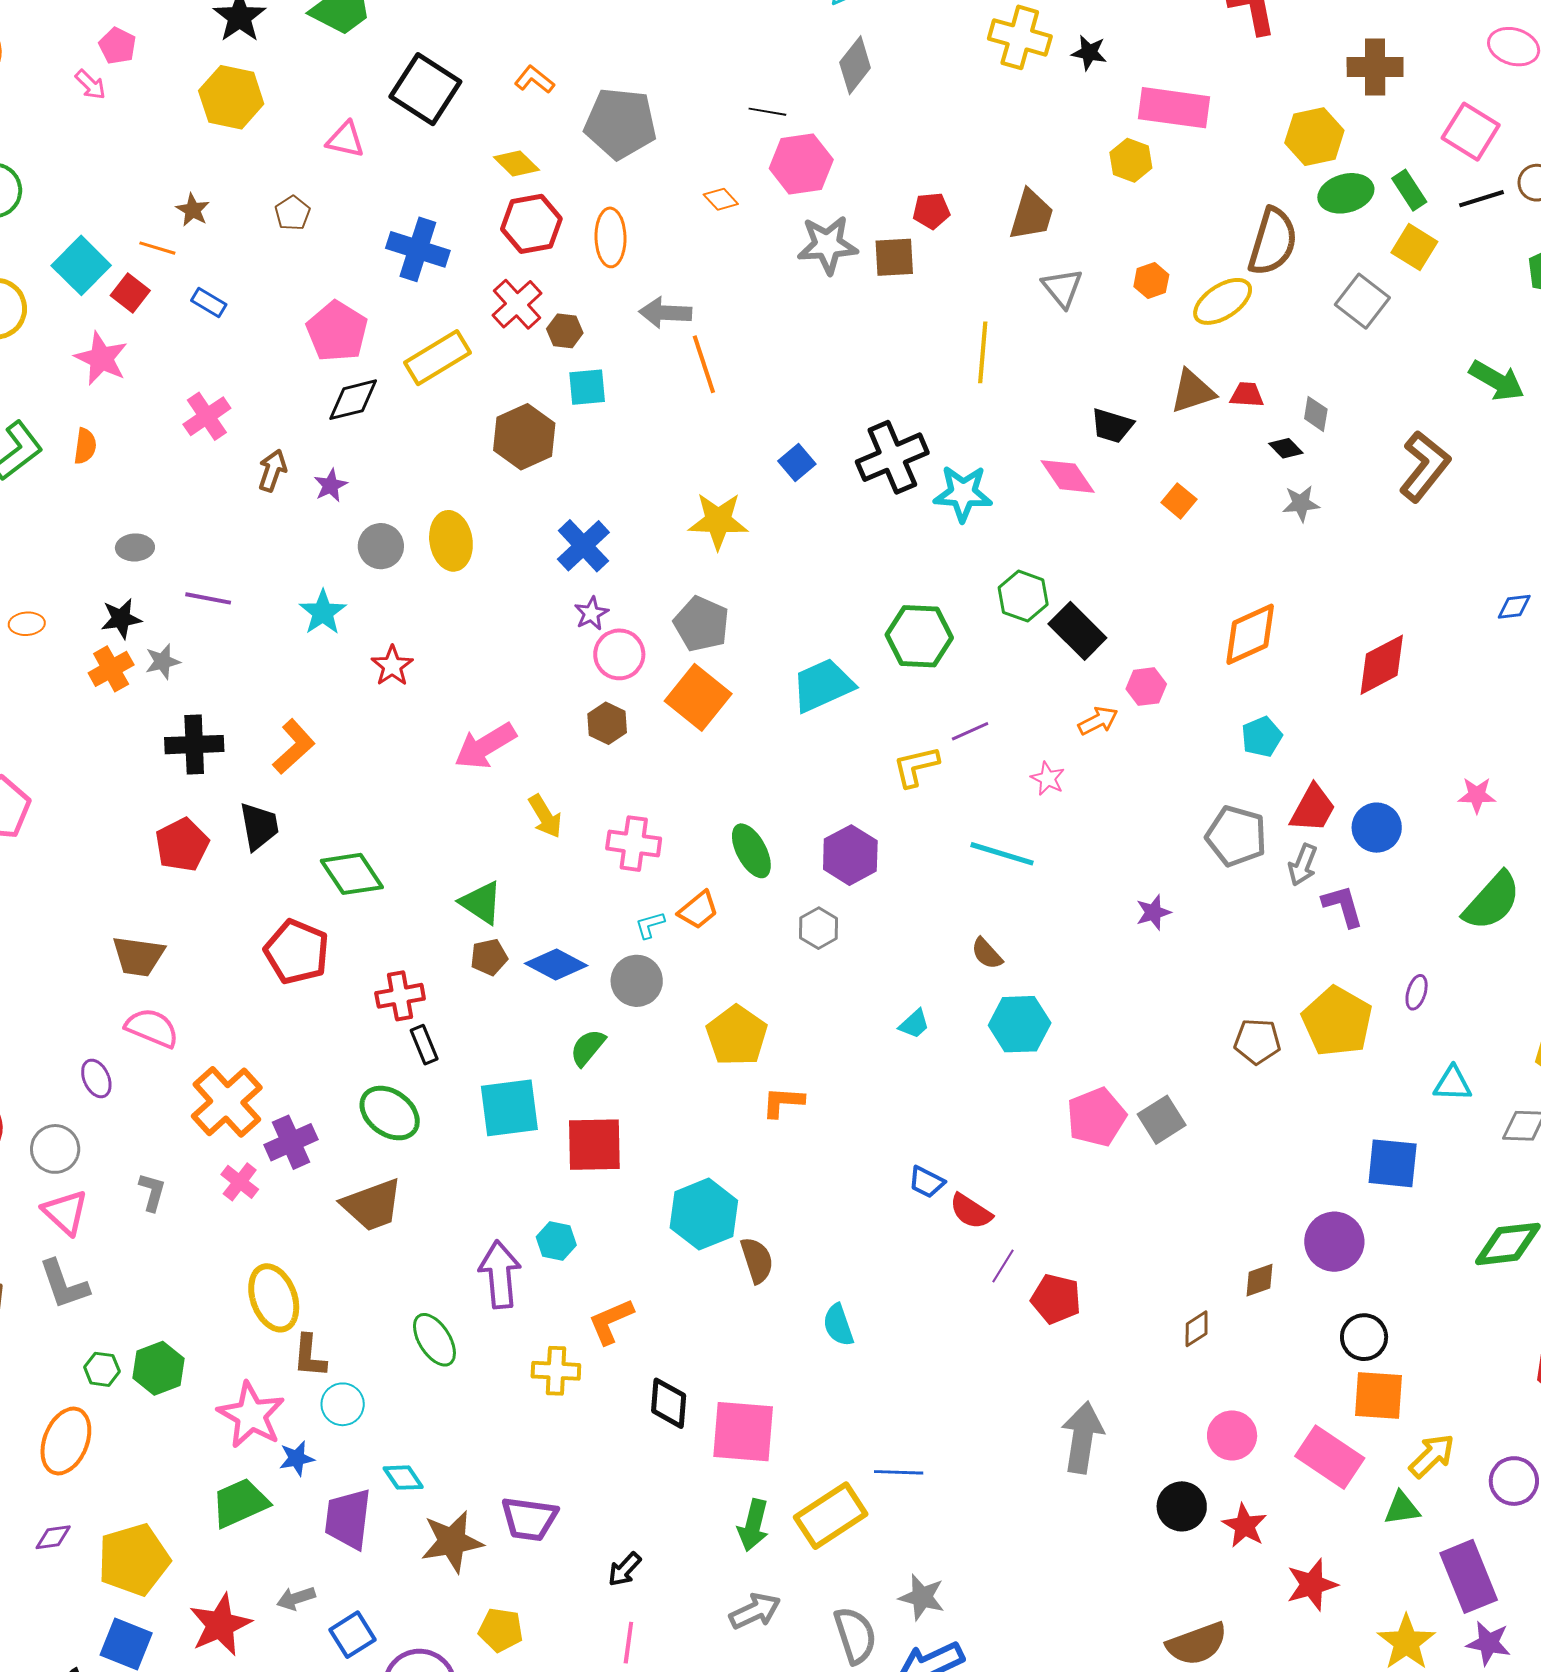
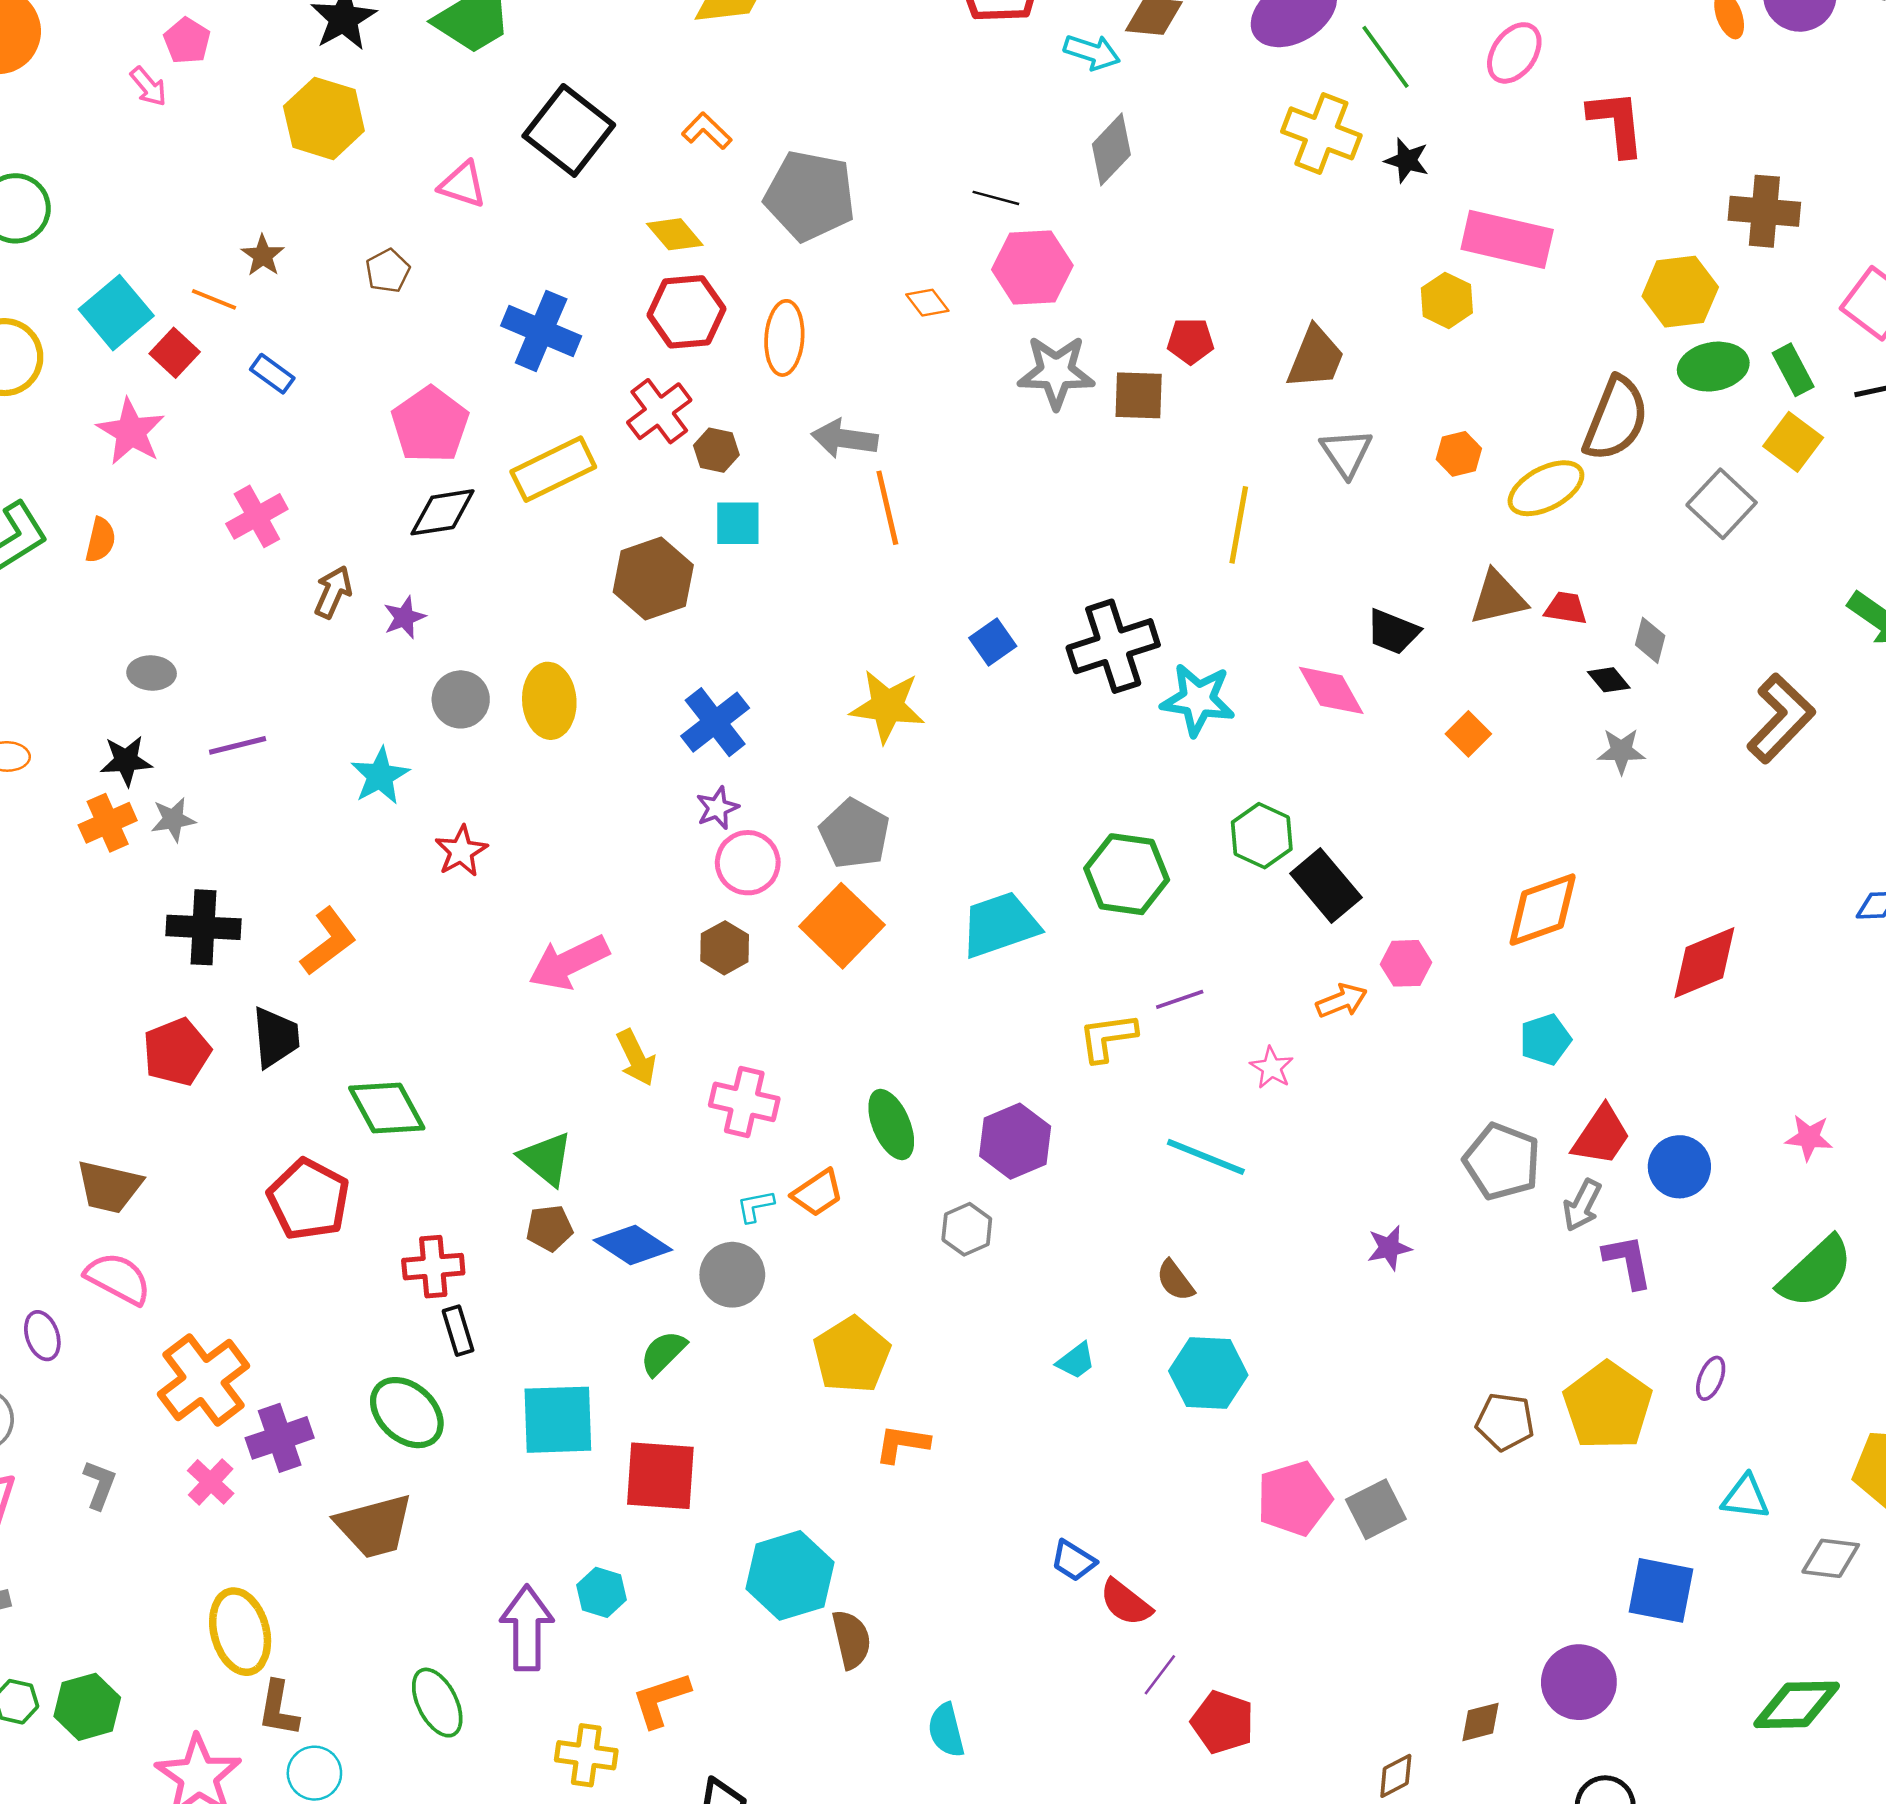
purple line: (208, 598) -> (238, 745), turned -30

